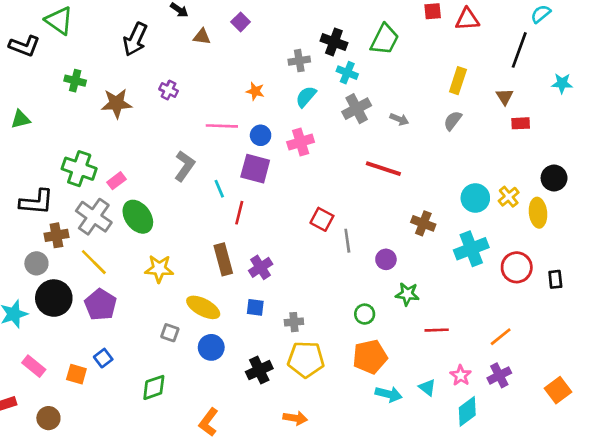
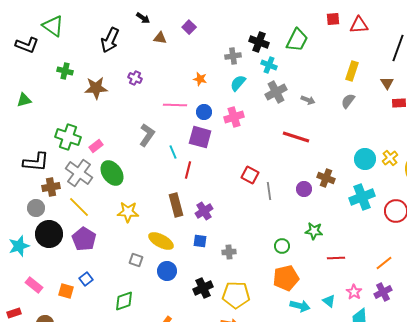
purple circle: (386, 259) -> (304, 189), moved
yellow pentagon: (306, 359) -> (236, 295), moved

